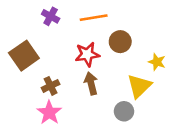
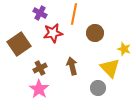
orange line: (94, 18) -> (74, 14), turned -70
red star: (87, 54) -> (53, 33), moved
yellow triangle: (139, 86) -> (110, 68), turned -30

